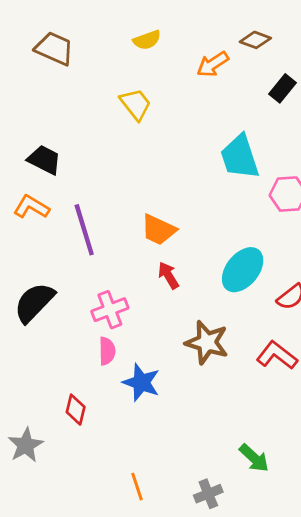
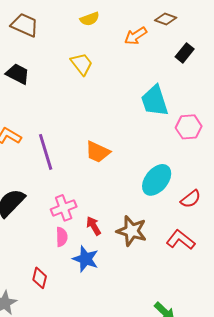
black trapezoid: (44, 160) -> (18, 74), moved
red arrow: (168, 275) -> (94, 226), moved

